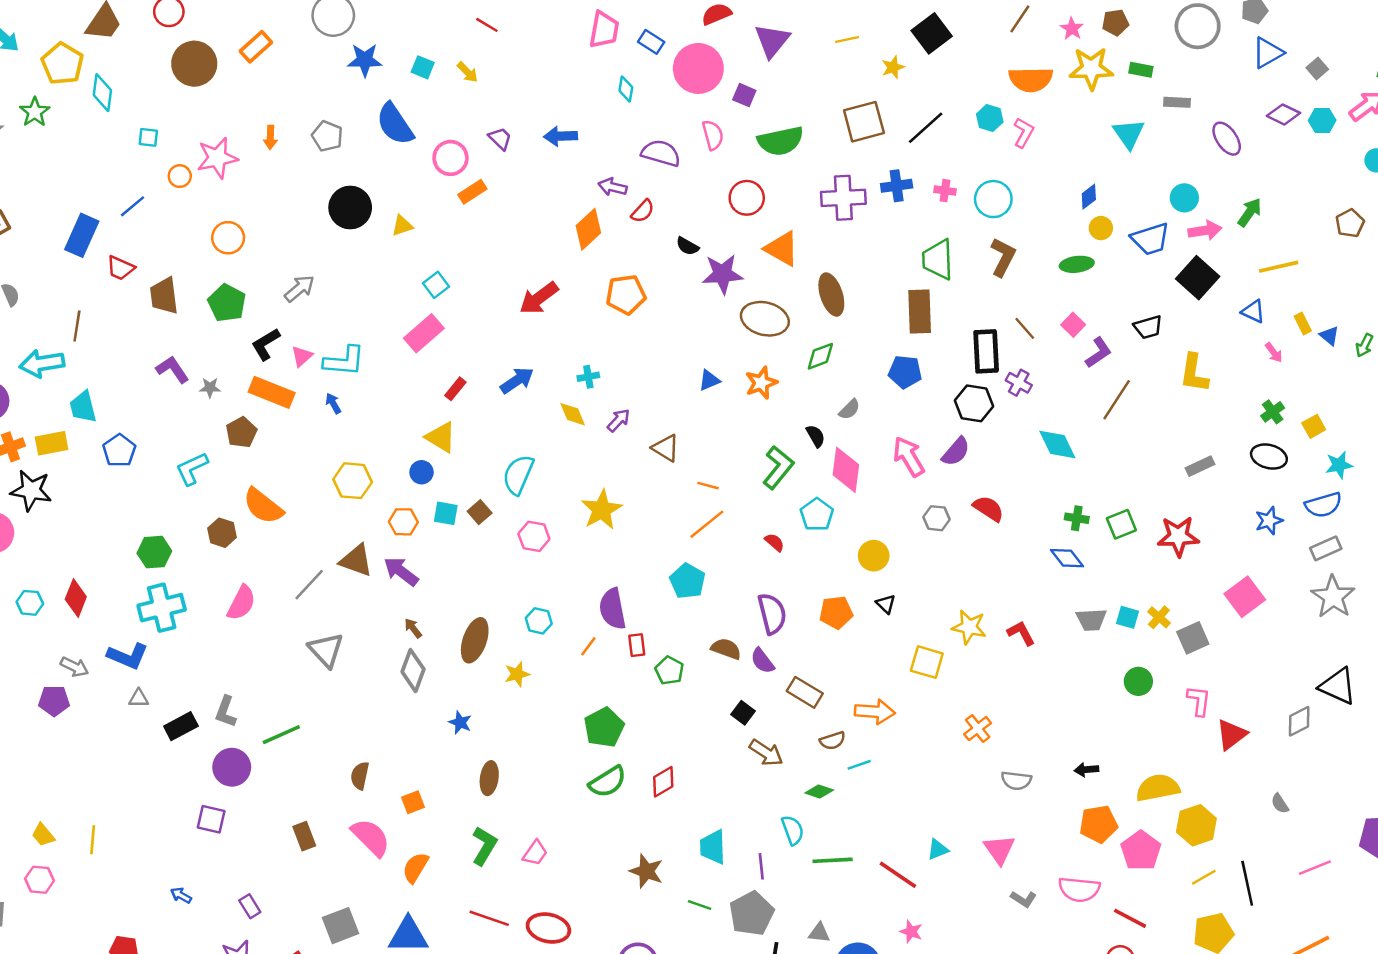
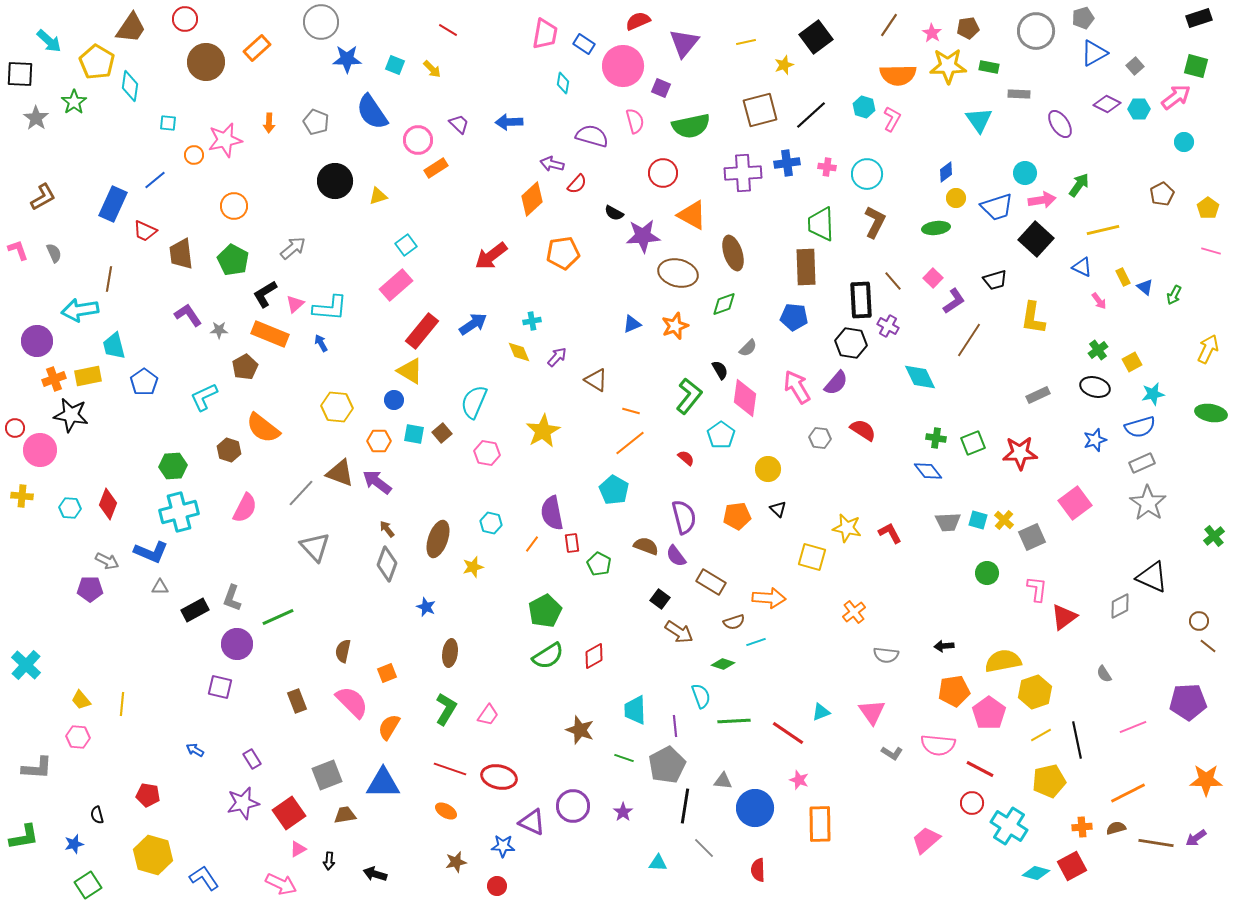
red rectangle: (455, 389) -> (422, 331), size x1.8

